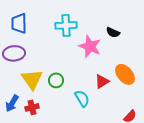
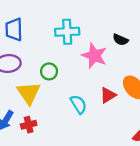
green circle: (56, 80) -> (49, 71), moved
cyan semicircle: (82, 98) -> (79, 104), moved

